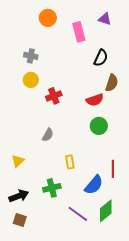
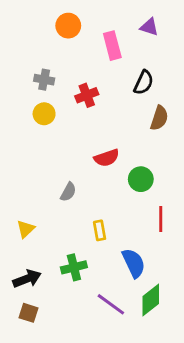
red cross: (54, 96) -> (87, 95), moved
red semicircle: (95, 100) -> (107, 158), moved
red line: (113, 169) -> (161, 219), moved
blue semicircle: (94, 185) -> (134, 263), turned -65

